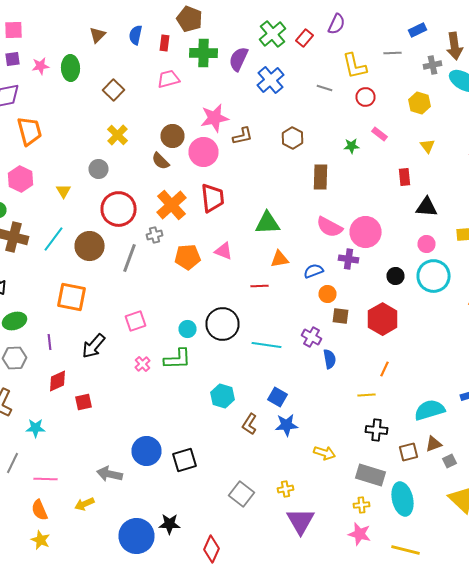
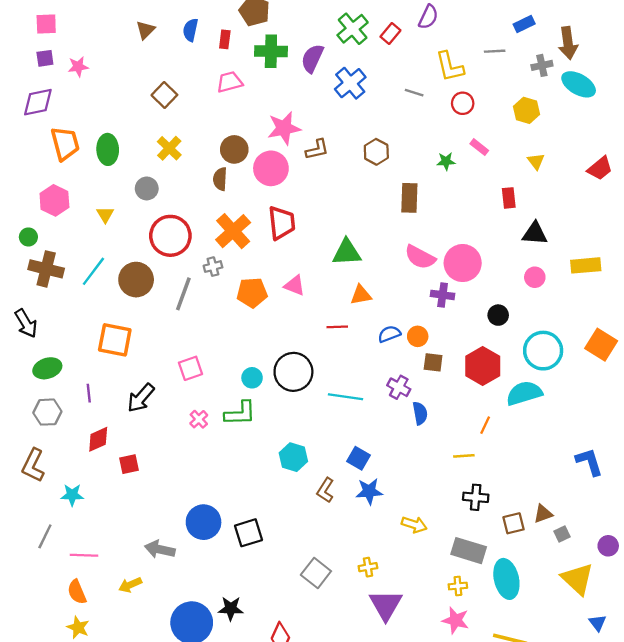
green ellipse: (70, 68) -> (108, 149), moved
brown semicircle: (160, 161) -> (220, 179), turned 48
blue semicircle: (314, 271) -> (389, 334), moved
cyan circle: (434, 276) -> (543, 351), moved
cyan semicircle: (430, 410) -> (524, 393), moved

